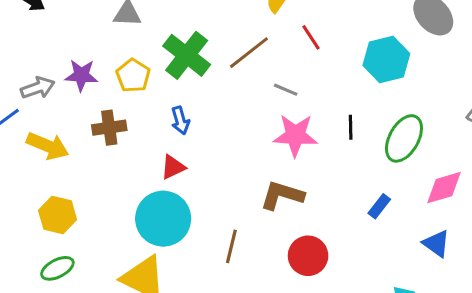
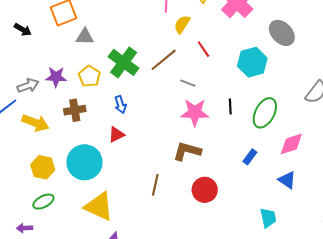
cyan circle: (163, 219) -> (84, 162), moved

